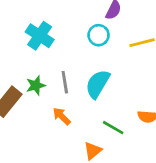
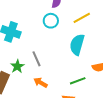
cyan semicircle: (98, 84) -> (77, 45), moved
green line: (113, 128) -> (78, 81), turned -35

